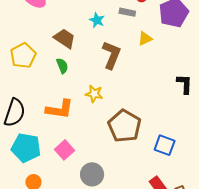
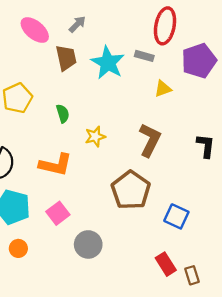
cyan star: (97, 20) -> (108, 63), size x1.8
brown trapezoid: (65, 38) -> (66, 58), moved, turned 40
brown L-shape: (111, 55) -> (150, 140), moved
yellow star: (94, 94) -> (95, 136), moved, turned -30

